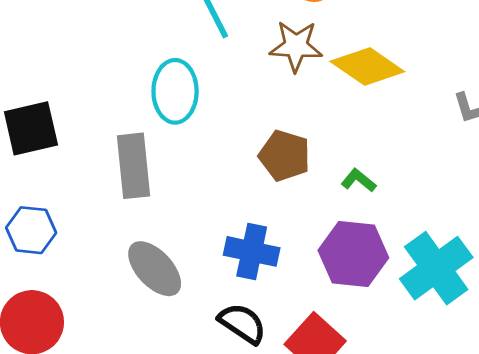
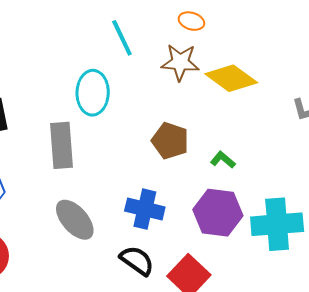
cyan cross: (436, 268) -> (277, 224), turned 30

